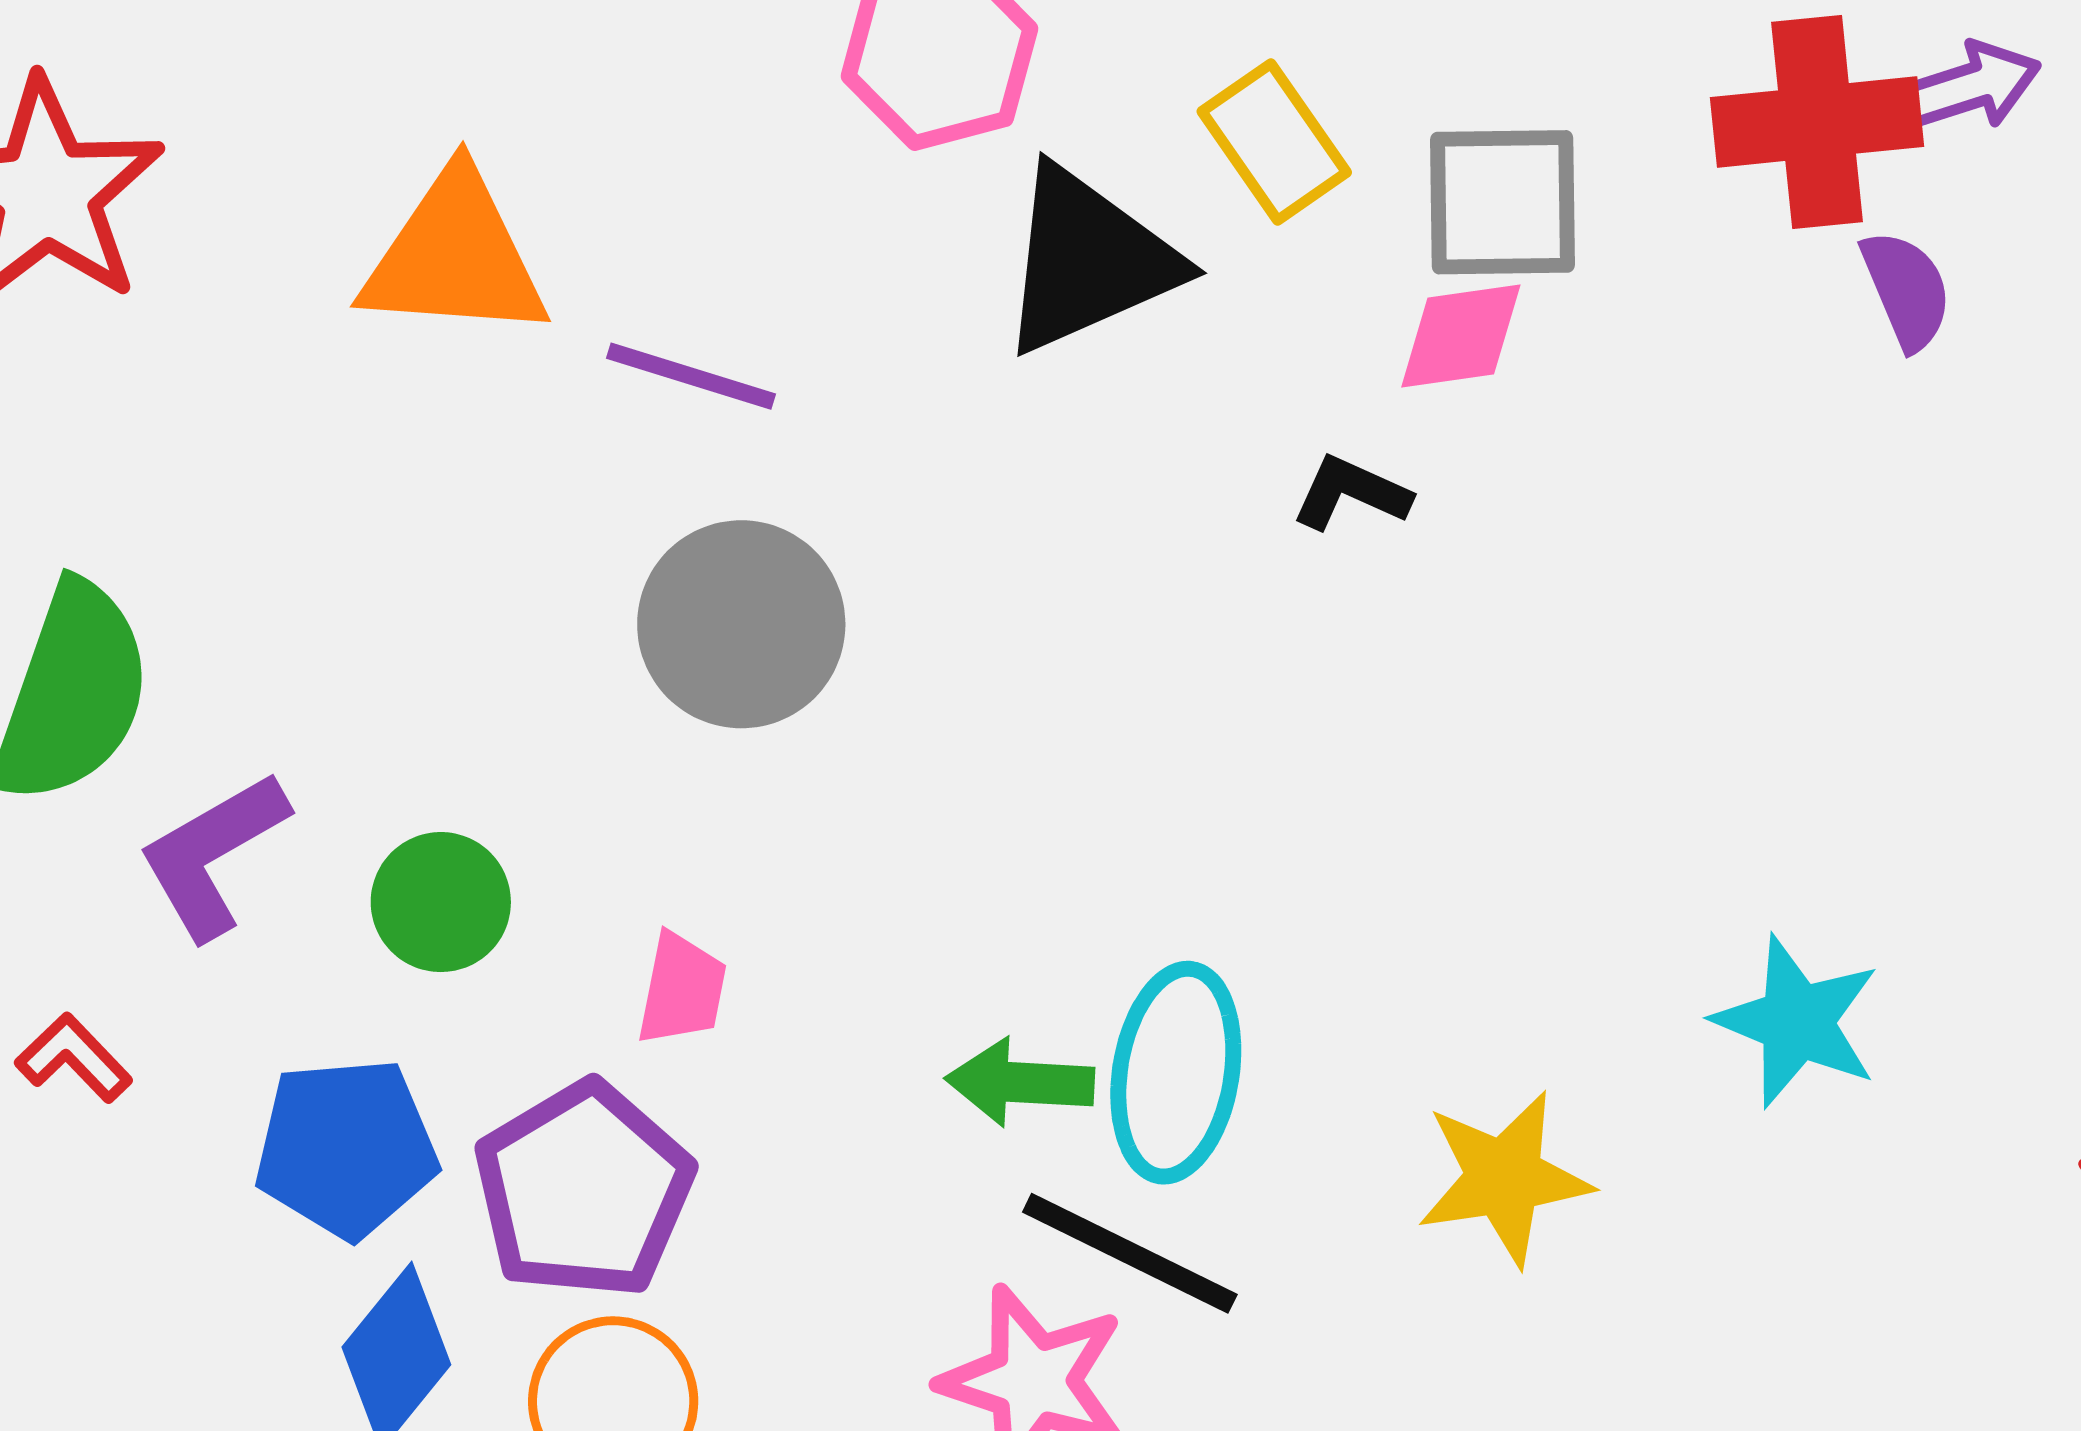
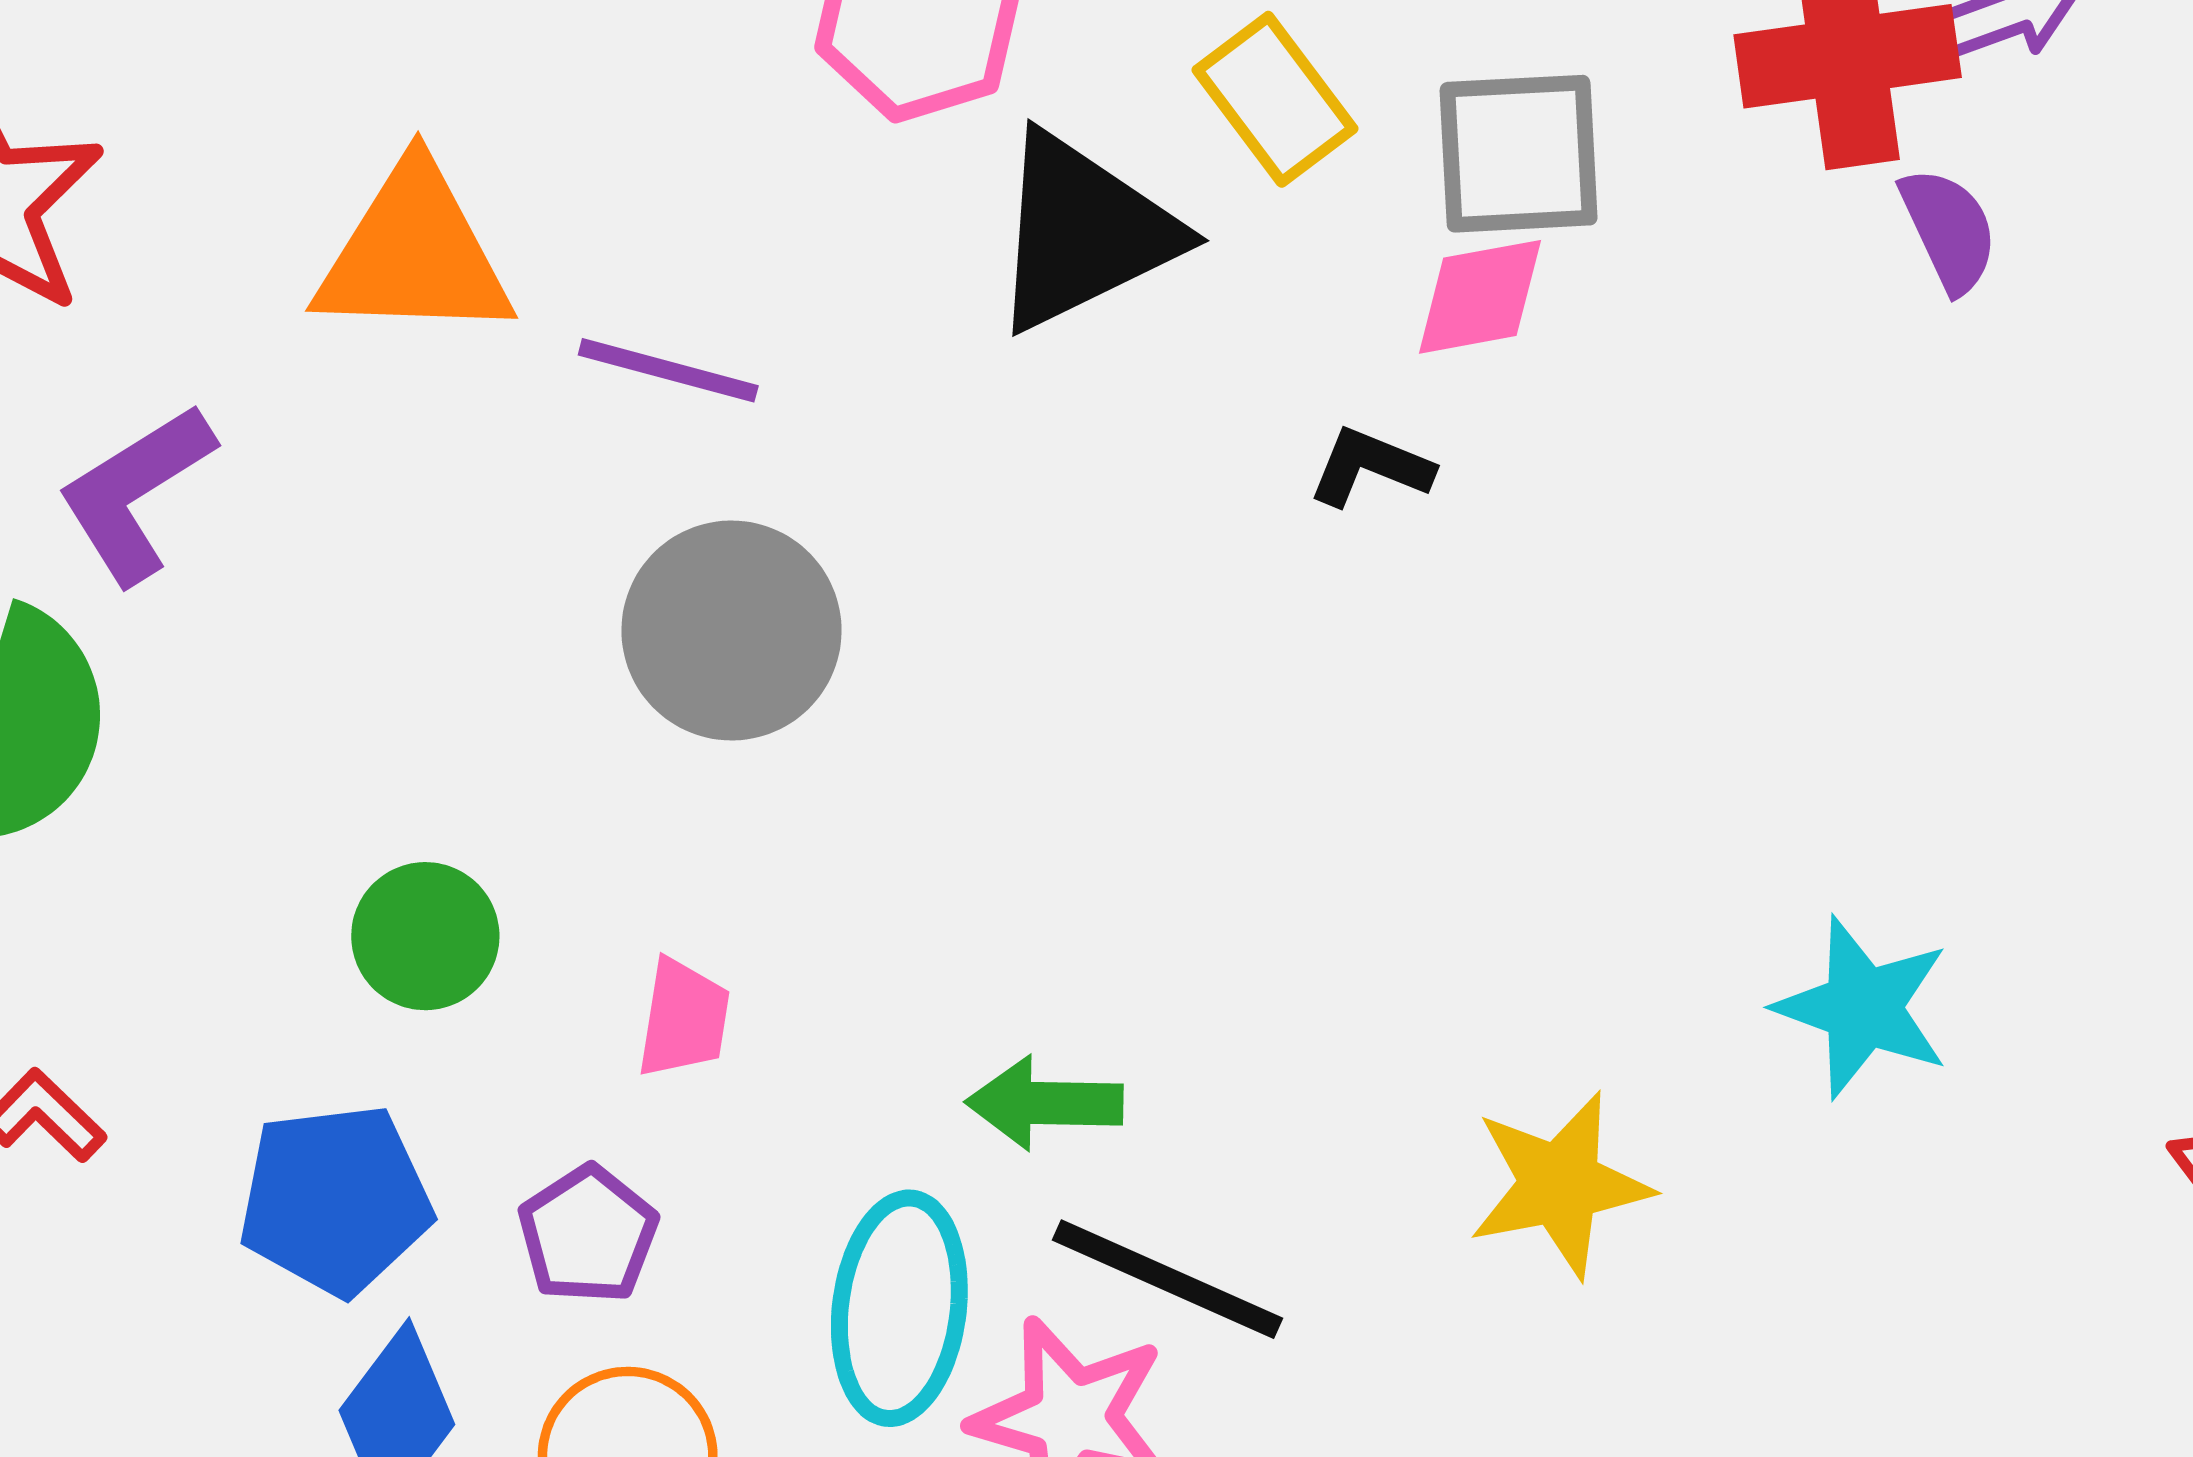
purple L-shape: (213, 855) -> (136, 493), moved
cyan ellipse: (1176, 1073) -> (899, 1308), moved
purple pentagon: (584, 1190) -> (588, 1235), size x0.6

